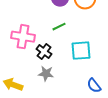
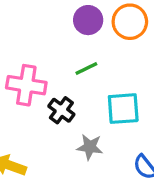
gray star: (46, 74) -> (90, 147), moved

